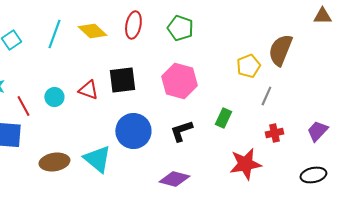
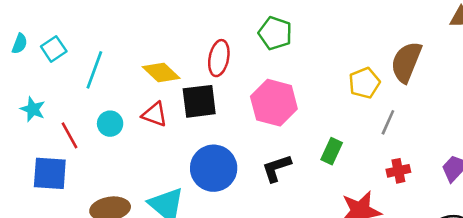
red ellipse: (133, 25) -> (219, 58), moved
yellow diamond: (92, 31) -> (161, 73), moved
cyan line: (54, 34) -> (94, 70), moved

